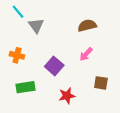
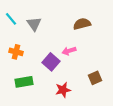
cyan line: (18, 12) -> (11, 19), moved
pink arrow: (86, 54) -> (69, 51), moved, turned 32
brown square: (101, 83) -> (95, 78), turned -32

